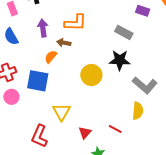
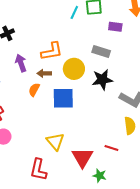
yellow circle: (91, 75) -> (74, 69), moved
blue square: (38, 81) -> (63, 98), moved
red triangle: (85, 133) -> (82, 157), size x1.6

